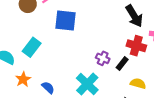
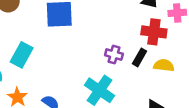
yellow semicircle: (138, 84) -> (164, 65), moved

